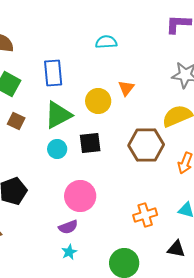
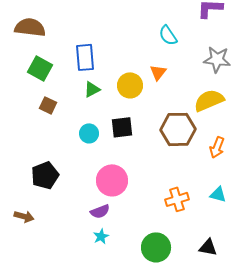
cyan semicircle: (106, 42) -> (168, 35), moved, turned -120
green triangle: (58, 115) -> (92, 89), moved, size x0.6
black triangle: (176, 249) -> (208, 247), moved

